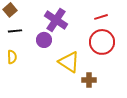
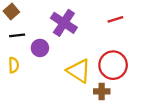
purple circle: (44, 40) -> (40, 48), moved
red circle: (102, 42) -> (113, 65), moved

